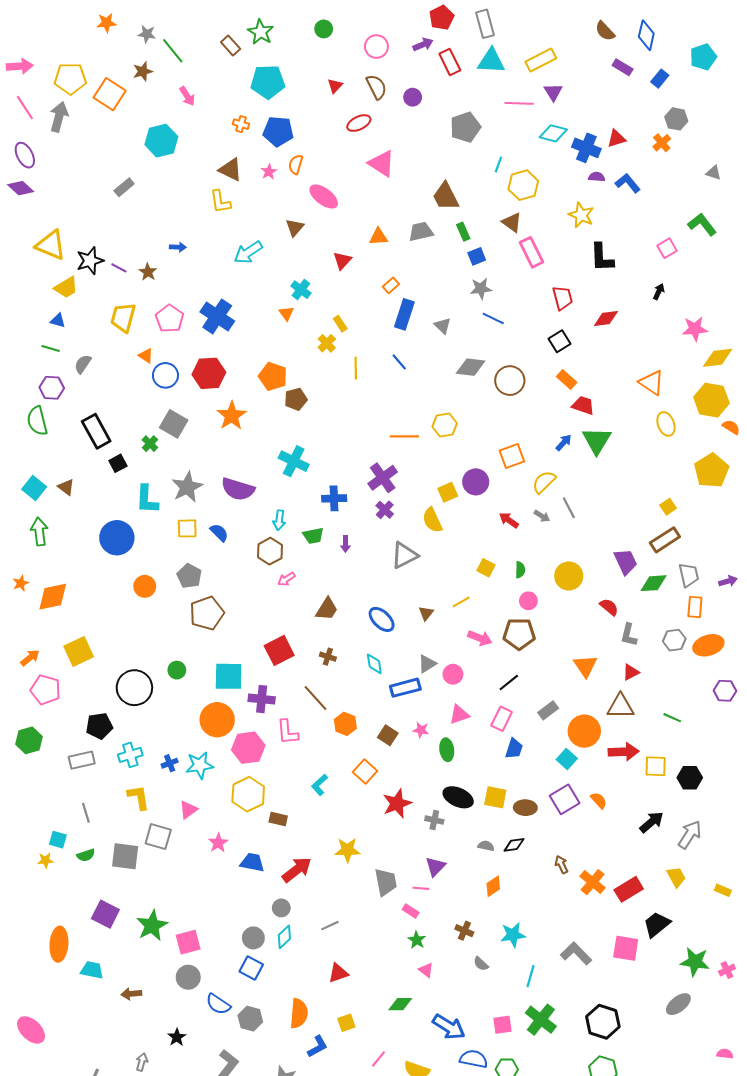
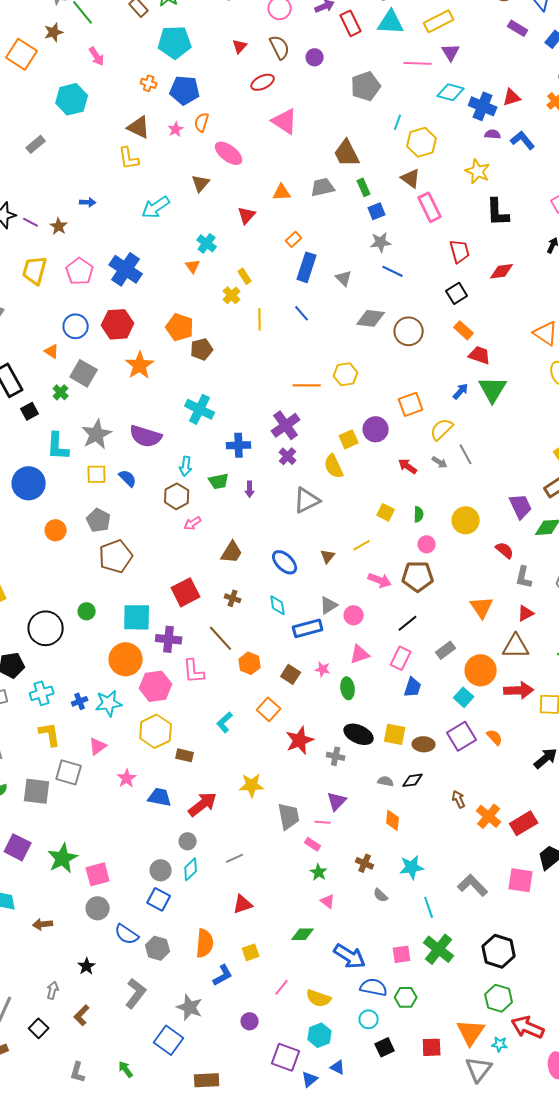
orange triangle: (146, 356) -> (52, 351), moved
orange diamond: (493, 886) -> (393, 820), turned -50
cyan line: (530, 976) -> (429, 907), turned -35

